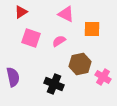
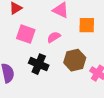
black cross: (54, 84) -> (39, 64), moved

